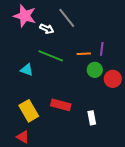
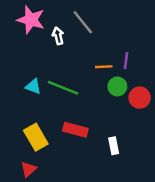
white arrow: (47, 29) -> (58, 36), turned -128
green line: (51, 56) -> (63, 88), moved
red triangle: (23, 137) -> (28, 169), turned 48

